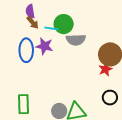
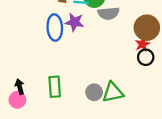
black circle: (110, 98) -> (146, 57), moved

